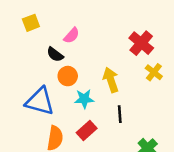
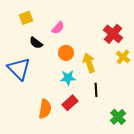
black semicircle: (55, 54) -> (36, 43), moved
orange circle: (68, 76) -> (66, 53), moved
blue triangle: (40, 101) -> (19, 69), moved, turned 30

